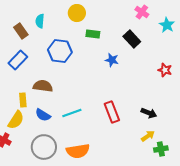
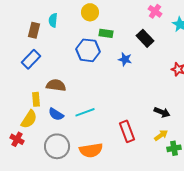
brown rectangle: (21, 31) -> (34, 30), turned 49
blue hexagon: (60, 51) -> (88, 50), moved
red rectangle: (112, 112) -> (127, 131), moved

